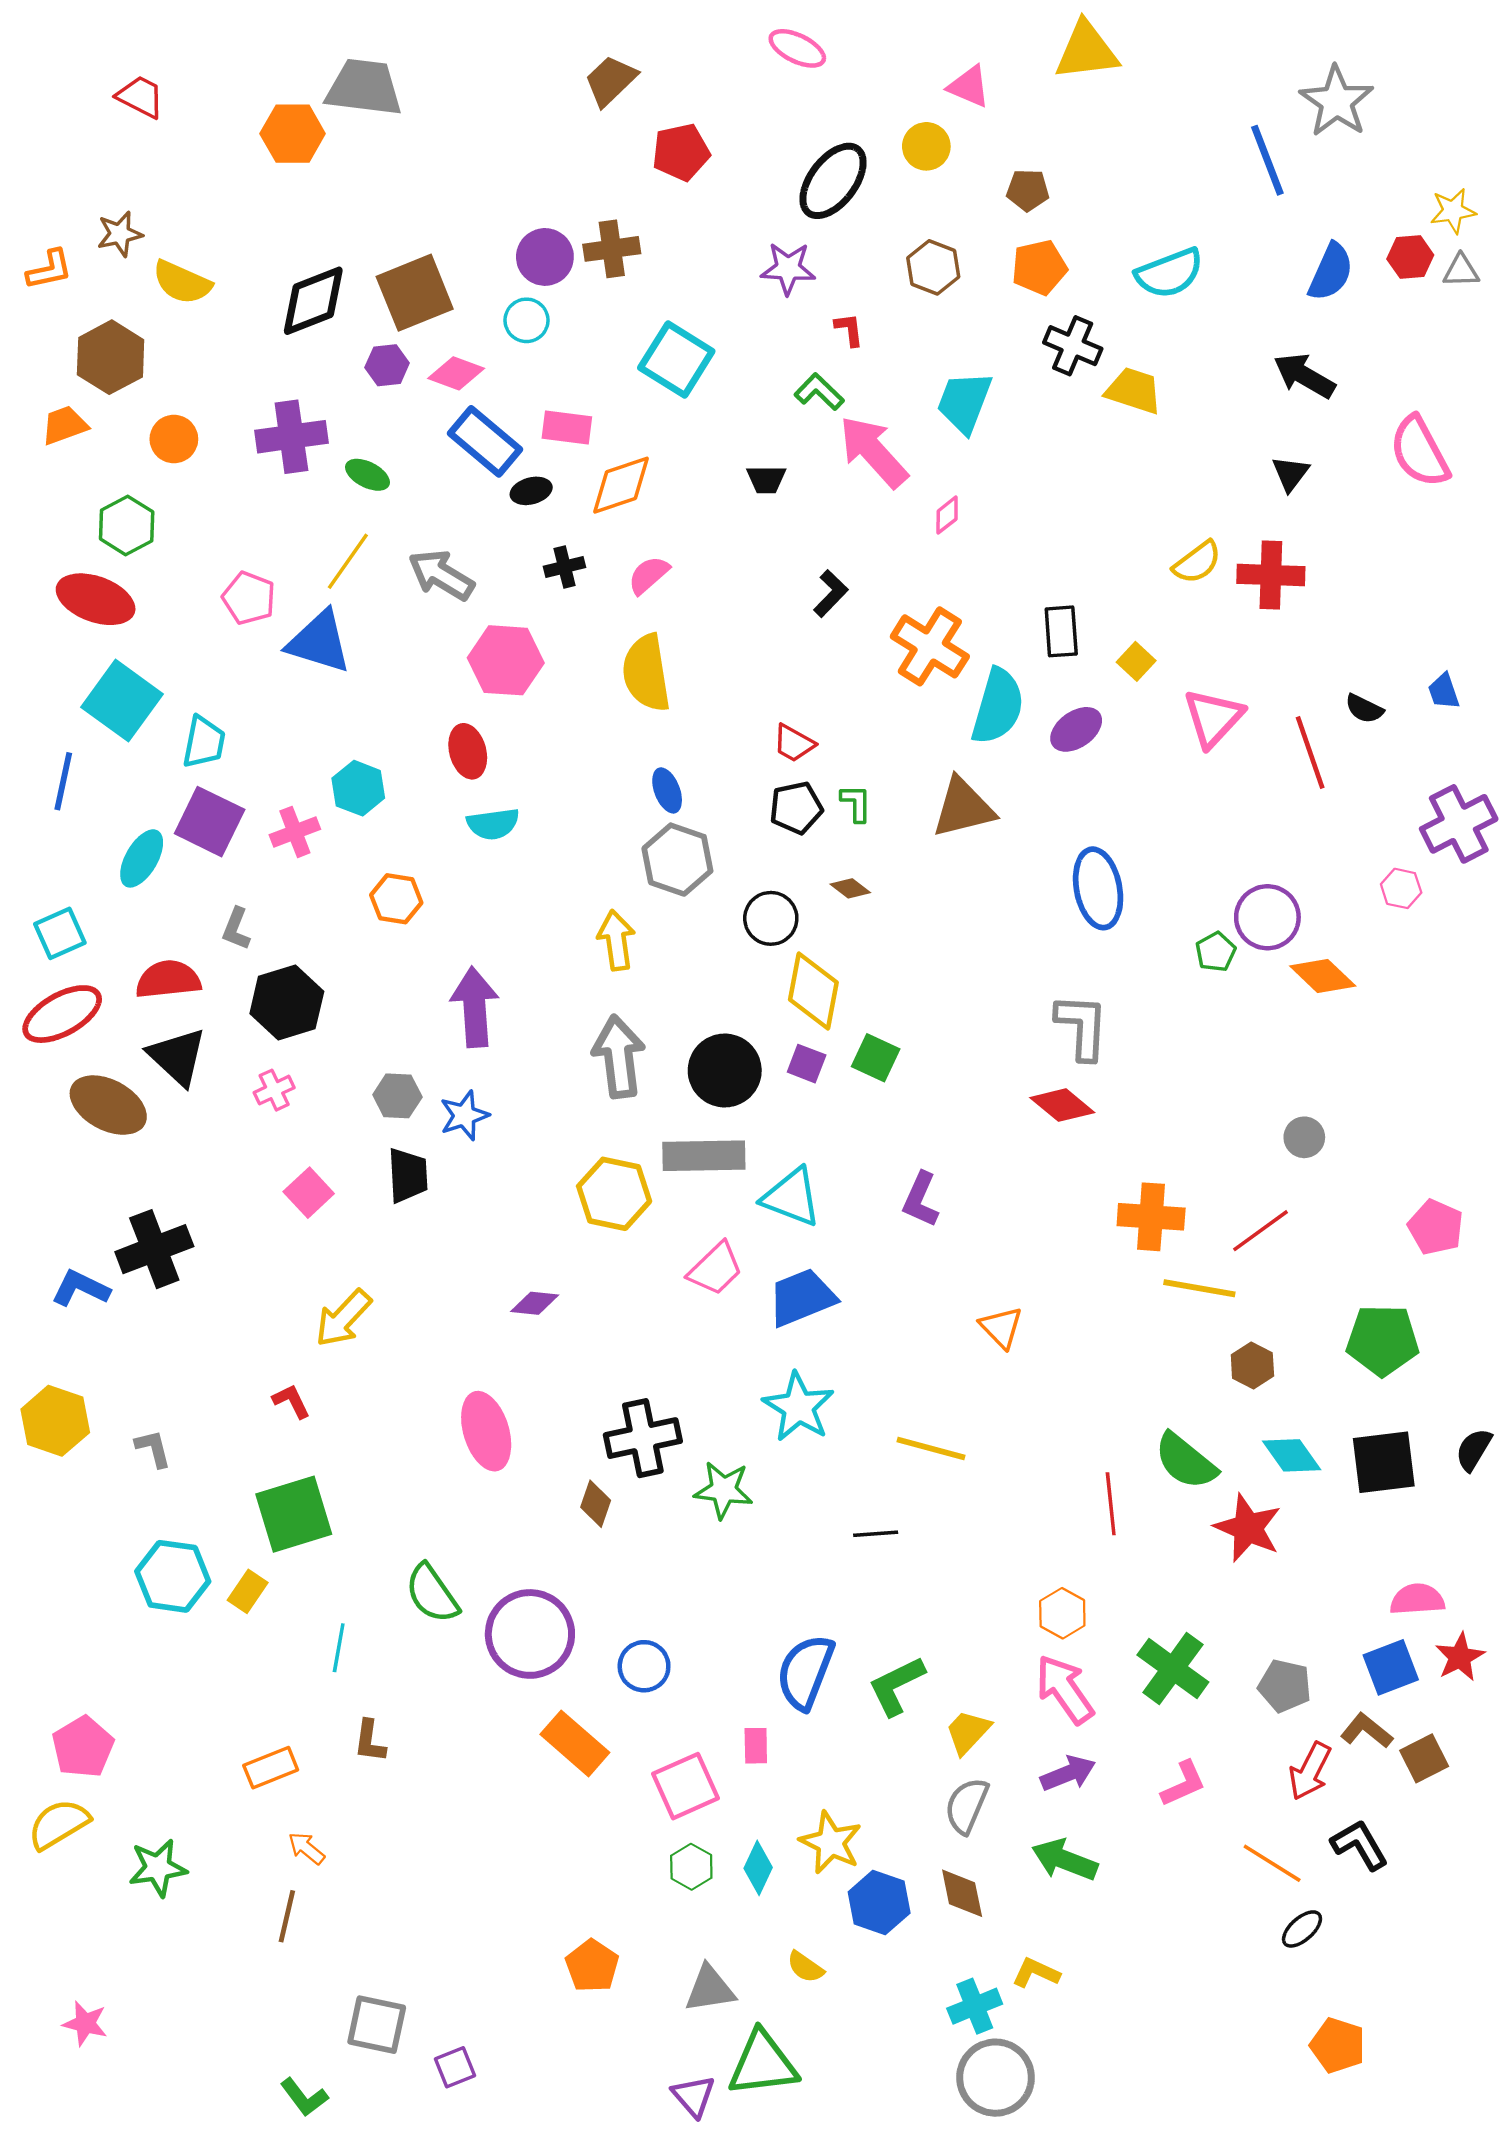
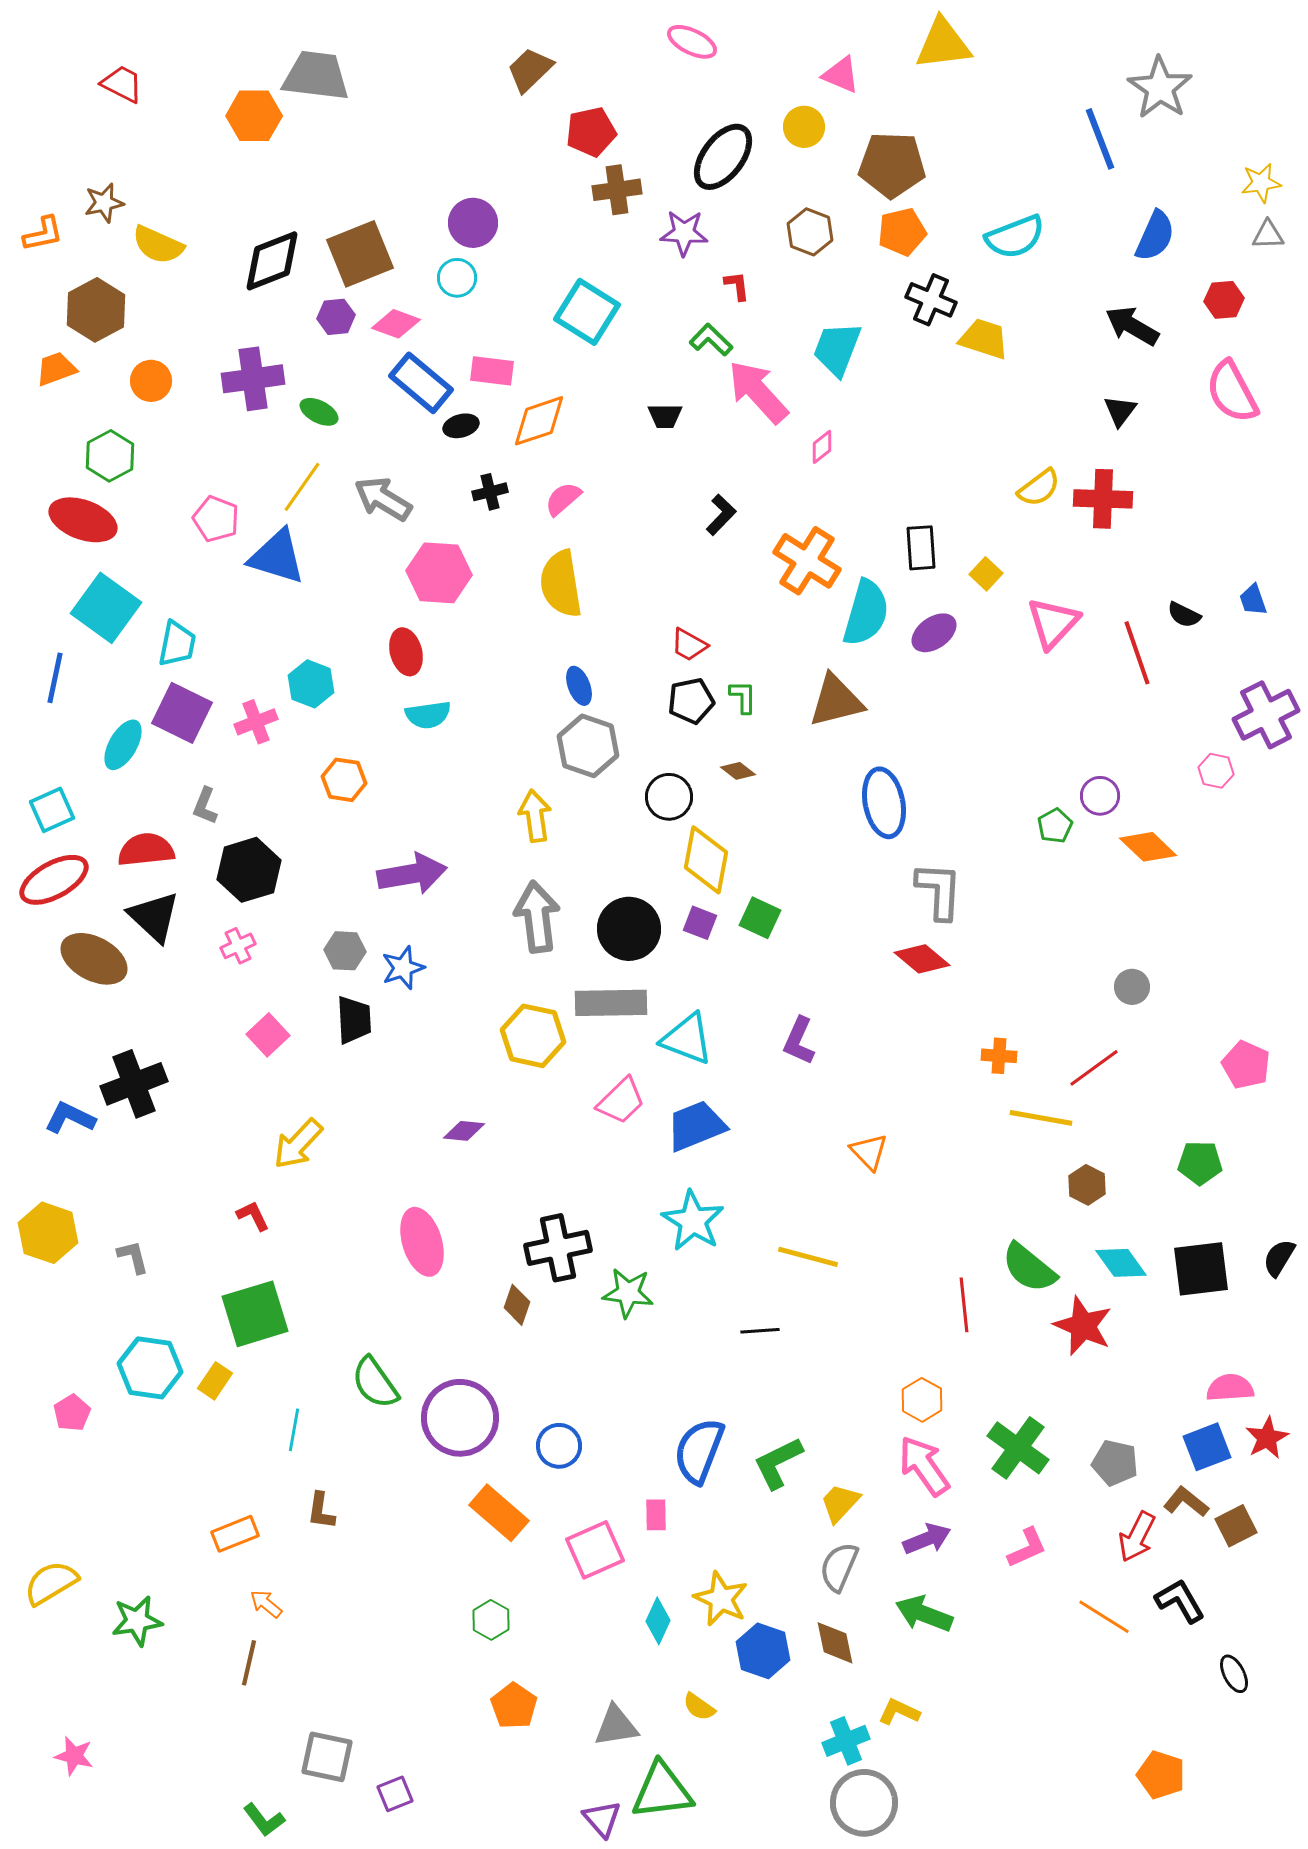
brown pentagon: (1028, 190) -> (892, 165), size x1.8
brown cross: (612, 249) -> (617, 190), moved
red hexagon: (1410, 257) -> (1224, 300), moved
blue ellipse: (1098, 888) -> (884, 803), moved
purple circle: (1267, 917) -> (1100, 796), size x0.7
purple arrow: (475, 1007) -> (412, 874), turned 84
orange cross: (1151, 1217) -> (999, 1056), size x0.6
green pentagon: (1383, 1340) -> (1200, 1163), size x0.7
pink pentagon: (83, 1747) -> (72, 1413), moved, size x0.7
green hexagon: (691, 1867) -> (491, 1620), moved
black ellipse: (1302, 1929) -> (1234, 1674), moved, turned -75

